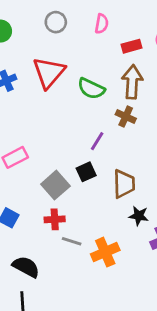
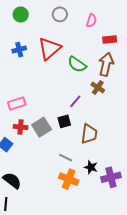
black star: (139, 216) -> (91, 167), moved
red cross: (55, 219) -> (20, 127), moved
gray line: (72, 241) -> (66, 158), moved
orange cross: (105, 252) -> (69, 179), turned 36

